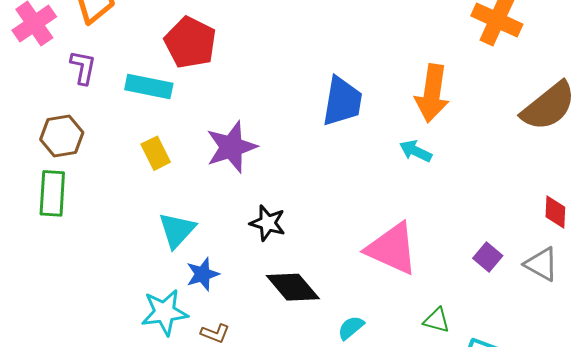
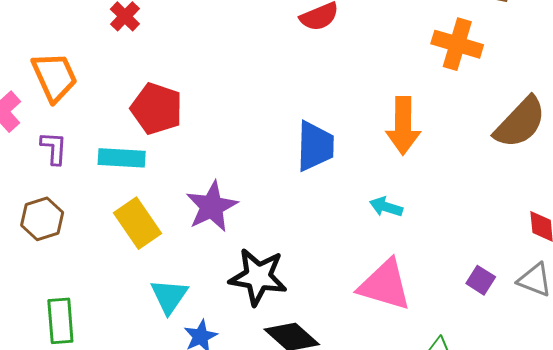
cyan arrow: (416, 151) -> (386, 207), moved
yellow rectangle: (156, 153) -> (138, 223), size x1.5
green rectangle: (52, 193) -> (60, 321), moved
black star: (268, 223) -> (258, 277), size x1.6

